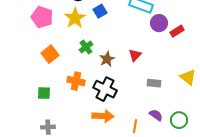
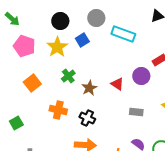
purple circle: (159, 23) -> (141, 76), moved
red triangle: (135, 55) -> (117, 84), turned -40
black cross: (105, 89) -> (87, 118), size x0.7
green square: (44, 93) -> (16, 123), moved, turned -32

